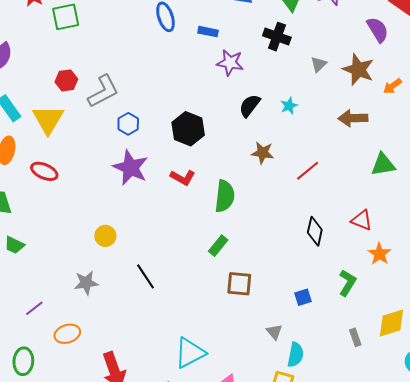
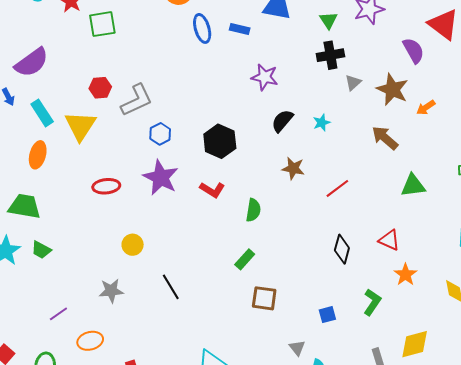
blue rectangle: (208, 32) -> (240, 29), moved
black cross: (277, 37) -> (330, 55), moved, turned -32
brown arrow: (353, 118) -> (385, 138), turned 40
red ellipse: (44, 171) -> (106, 186), moved, turned -32
green semicircle: (225, 196) -> (253, 210), size x0.7

